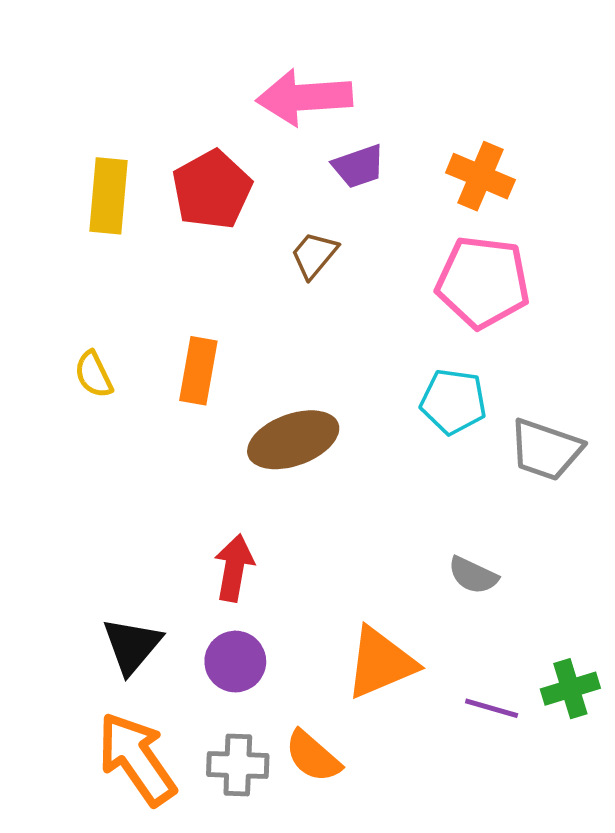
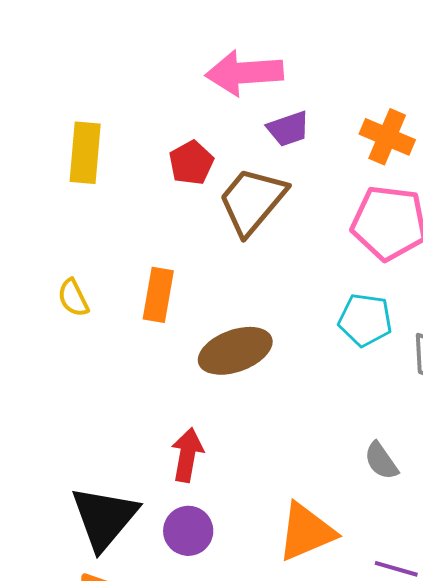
red pentagon: (212, 190) -> (191, 163), moved, size x0.7
brown trapezoid: (314, 255) -> (252, 201), size x1.8
gray semicircle: (473, 575) -> (381, 461), turned 30
black triangle: (132, 646) -> (104, 518), size x1.4

